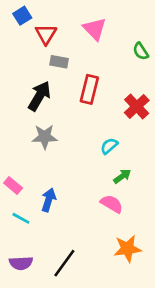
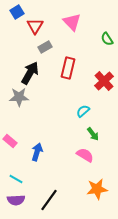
gray rectangle: (59, 62) -> (45, 47), turned -40
gray star: (45, 137) -> (19, 97), moved
green arrow: (122, 176) -> (93, 134), turned 88
cyan line: (21, 218) -> (16, 179), moved

